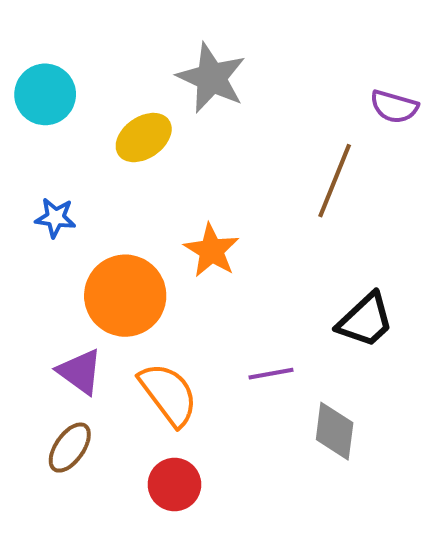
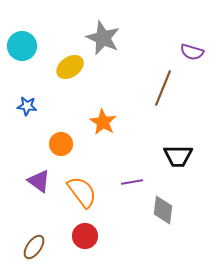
orange circle: (125, 296) -> (61, 144), size x0.6
black trapezoid: (365, 320) -> (178, 156), turned 44
brown ellipse: (70, 448) -> (34, 247), moved

